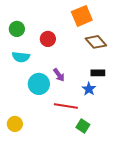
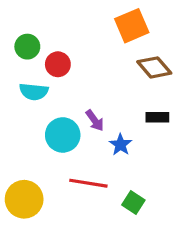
red circle: (48, 39) -> (58, 64), moved
blue star: (89, 89) -> (121, 145), moved
red line: (66, 106) -> (88, 183), moved
yellow circle: (15, 124) -> (24, 199), size x1.5

